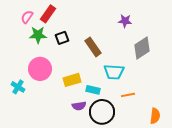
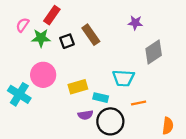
pink semicircle: (27, 17) -> (23, 25), moved
brown rectangle: (93, 47) -> (91, 35), moved
cyan cross: (18, 87) -> (19, 94), size x1.5

